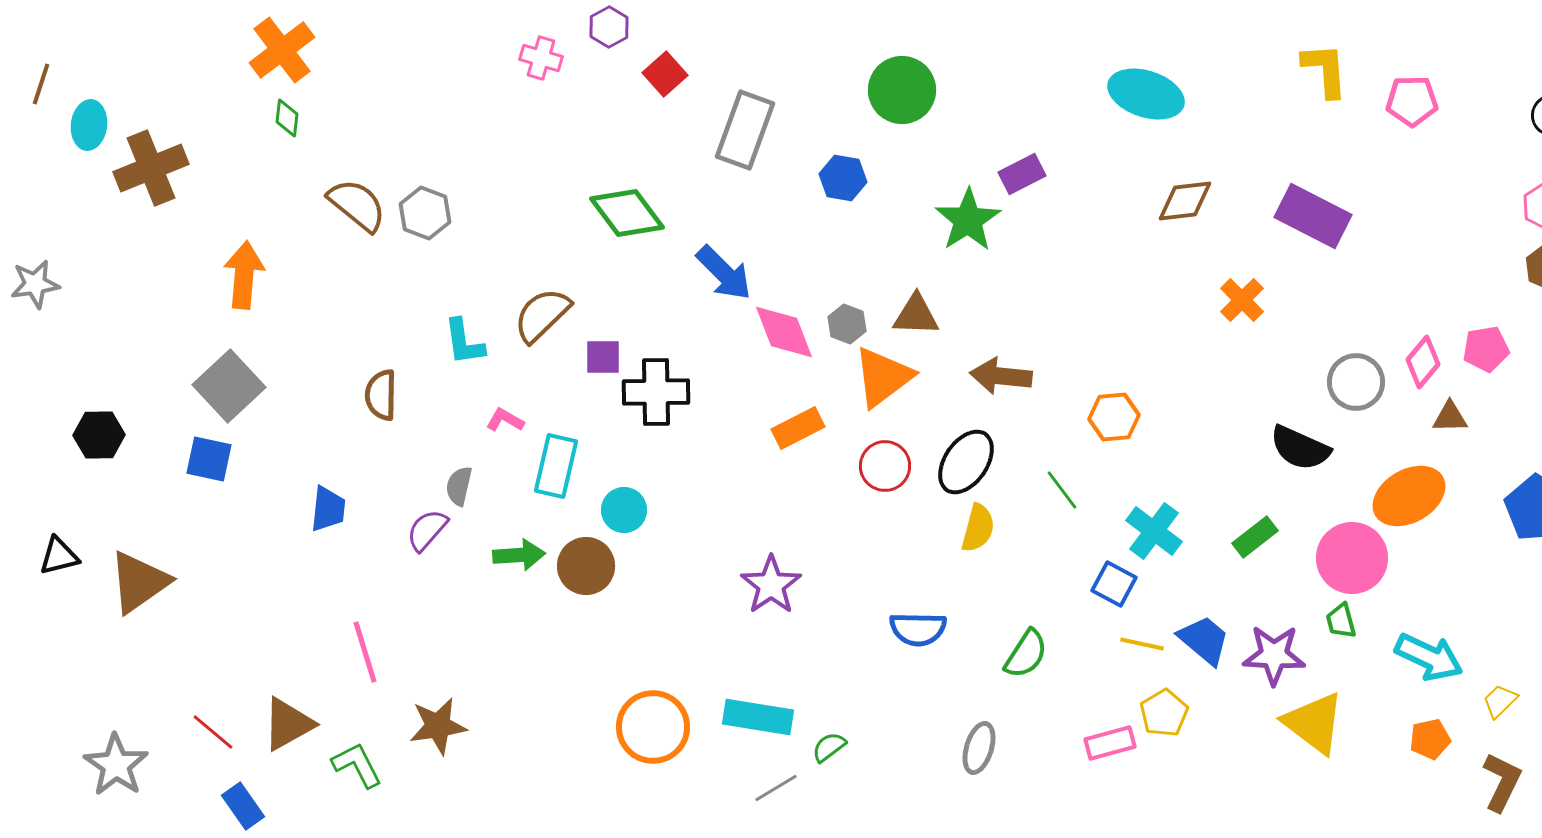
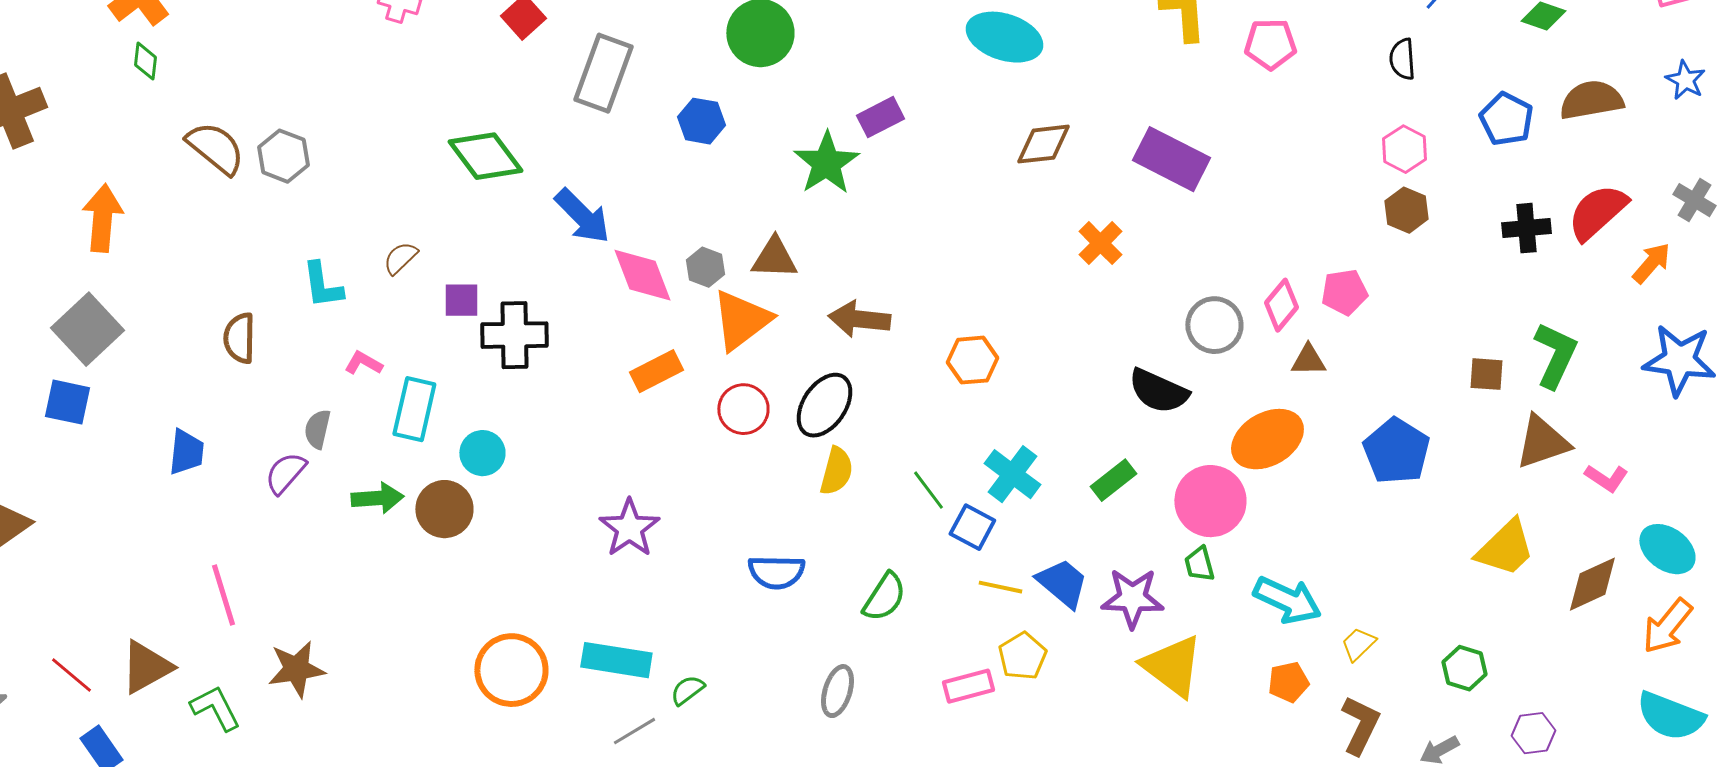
brown semicircle: (542, 315) -> (400, 258), size x0.6
green line: (1062, 490) -> (928, 490), moved

